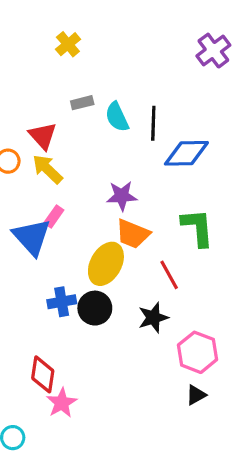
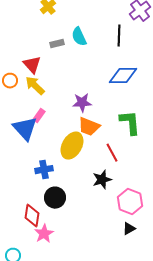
cyan semicircle: (117, 117) -> (79, 37), moved
black line: (153, 123) -> (119, 36), moved
black circle: (95, 308) -> (55, 198), moved

